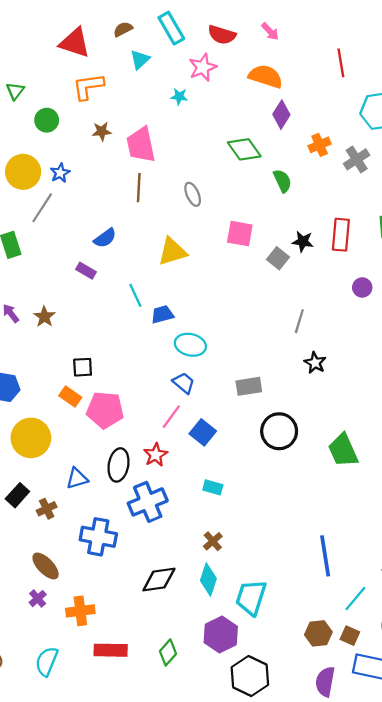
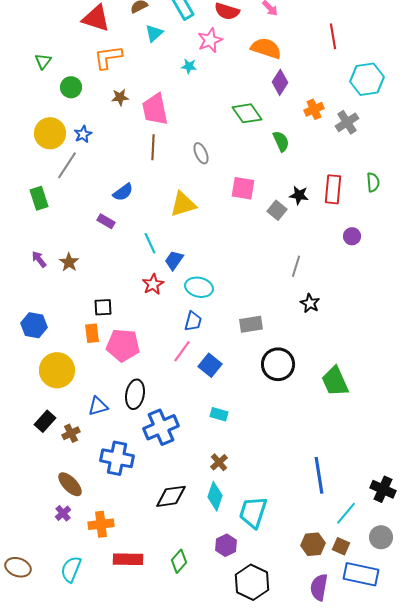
blue trapezoid: (162, 314) -> (174, 260), turned -40
blue trapezoid: (184, 383) -> (193, 321), turned 65
orange rectangle: (70, 396) -> (92, 333), turned 48
red star: (156, 455) -> (153, 284), moved
purple hexagon: (221, 634) -> (226, 545), size x0.7

